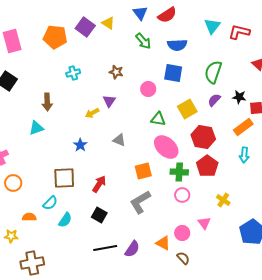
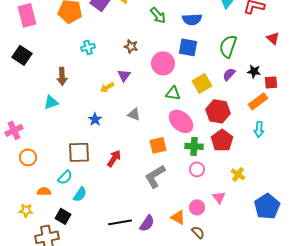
pink circle: (148, 89) -> (163, 63), size x1.5
black square: (99, 215) -> (63, 216), moved

